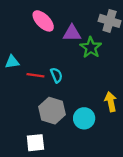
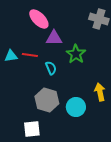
purple triangle: (72, 33) -> (54, 38), moved
green star: (91, 48) -> (76, 54), moved
red line: (35, 75) -> (30, 55), moved

